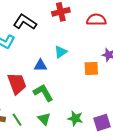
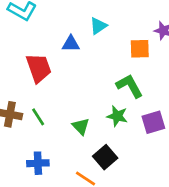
green L-shape: (43, 93) -> (129, 86), moved
green triangle: (44, 119) -> (81, 126), moved

